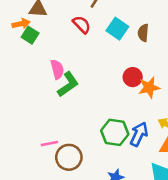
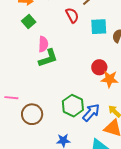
cyan square: (117, 29) -> (99, 27), turned 36
green square: (30, 35) -> (29, 22), moved
pink line: (49, 143) -> (11, 98), moved

